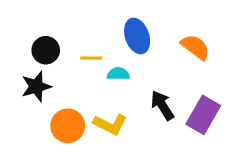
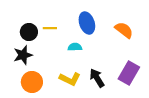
yellow line: (91, 58) -> (50, 28), moved
black arrow: (162, 105) -> (97, 78), moved
orange circle: (68, 126) -> (32, 82), moved

